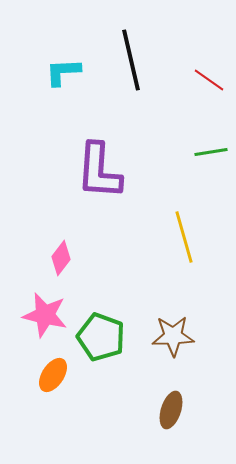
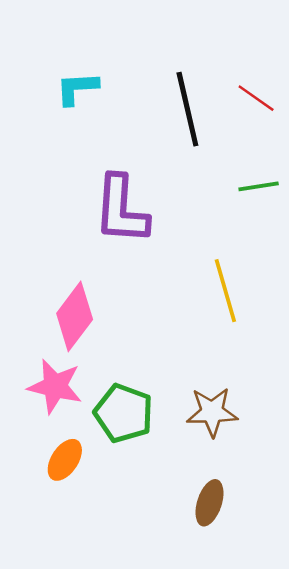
black line: (131, 60) -> (187, 109), moved
pink diamond: (61, 258) -> (75, 316), size x1.6

